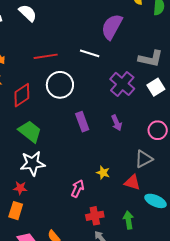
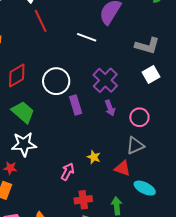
red line: (46, 56) -> (41, 21), moved, turned 70
purple cross: (122, 84) -> (105, 80), moved
white circle: (60, 85) -> (56, 81), moved
pink circle: (158, 130) -> (139, 117), moved

